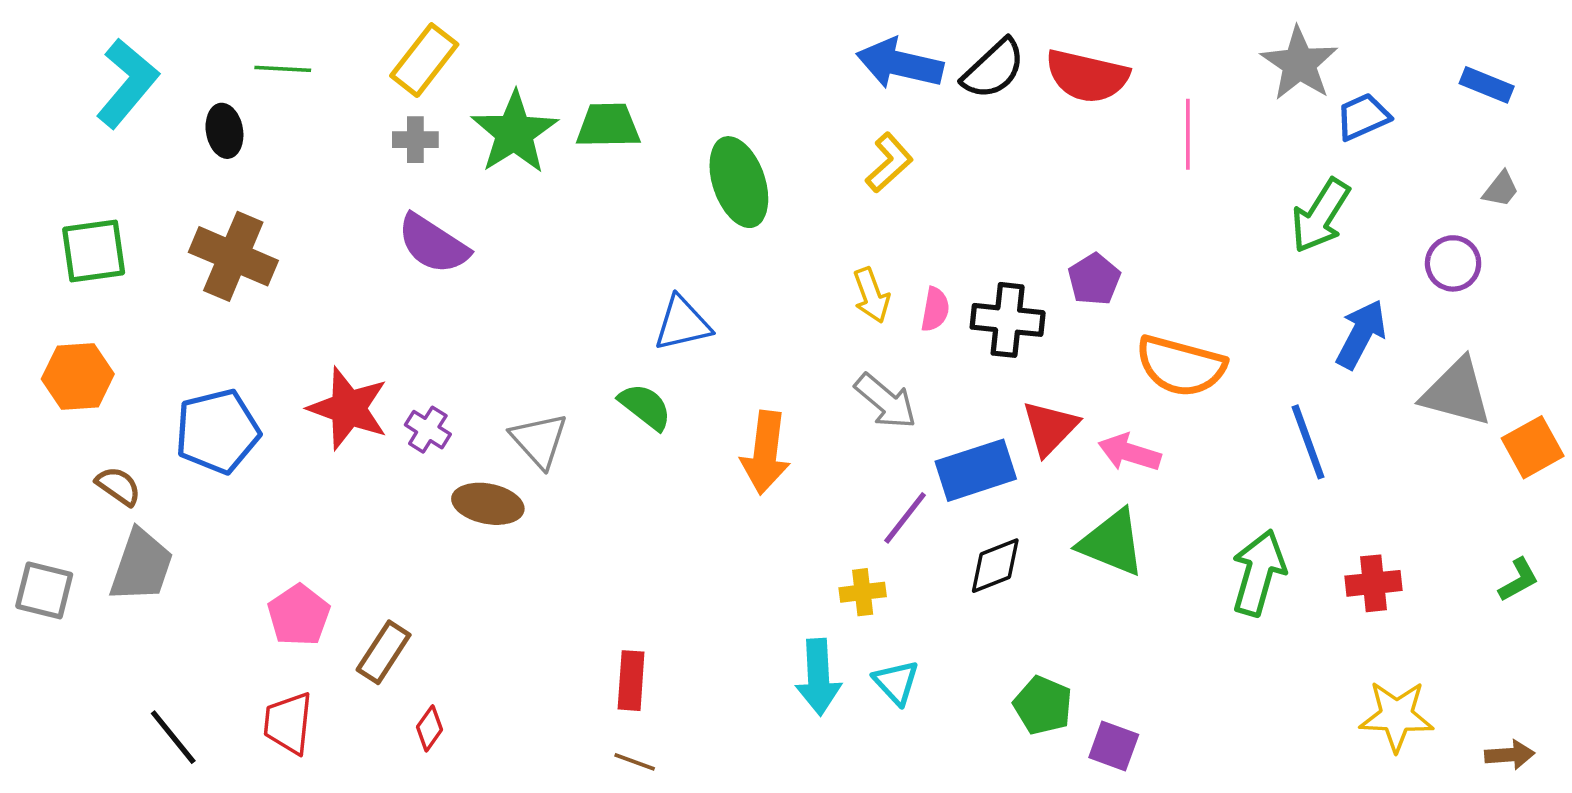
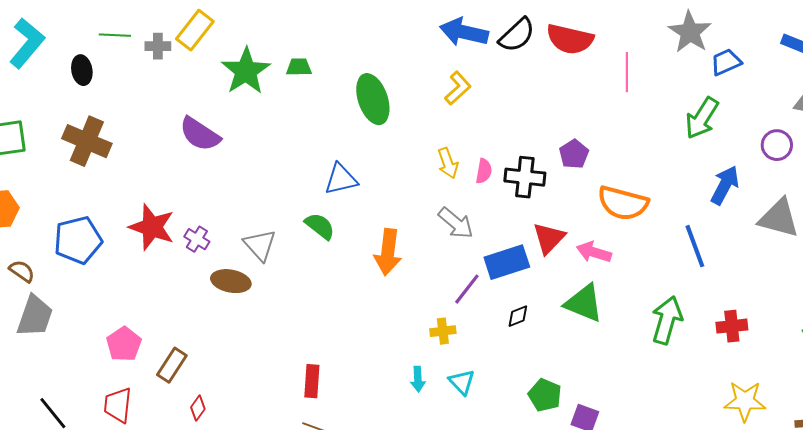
green trapezoid: (608, 126) -> (299, 67), size x0.7
gray cross: (415, 140) -> (158, 46), moved
black diamond: (995, 566) -> (518, 316), size x0.7
cyan arrow: (818, 677) -> (418, 379), size x0.6

